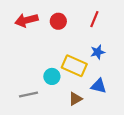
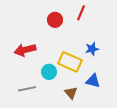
red line: (94, 19) -> (81, 13), moved
red arrow: (26, 20) -> (25, 50), moved
brown triangle: (75, 99) -> (71, 93), turned -40

